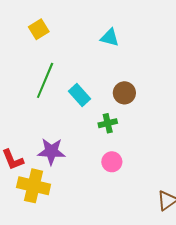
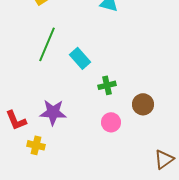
brown circle: (124, 93) -> (143, 104), moved
yellow cross: (34, 186) -> (36, 145), size x0.6

